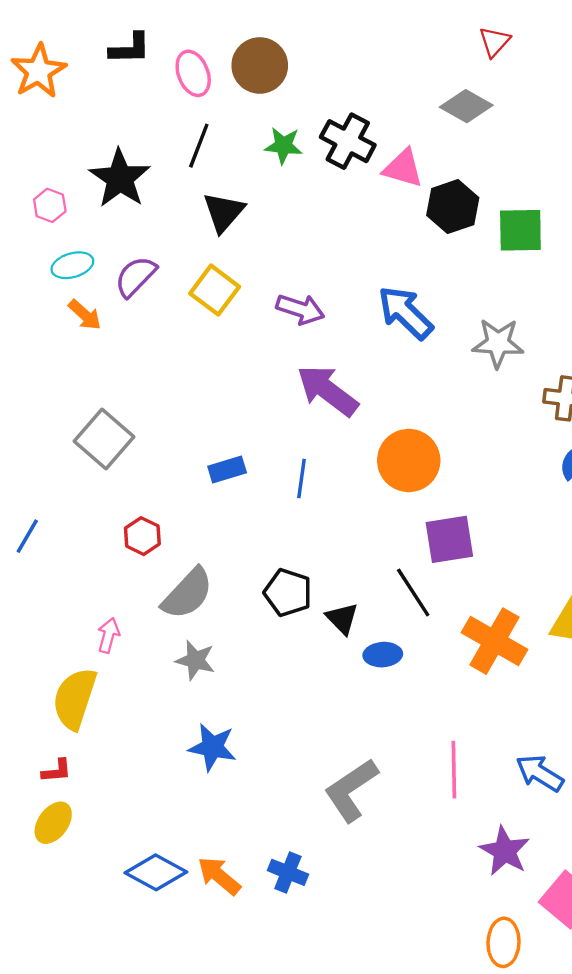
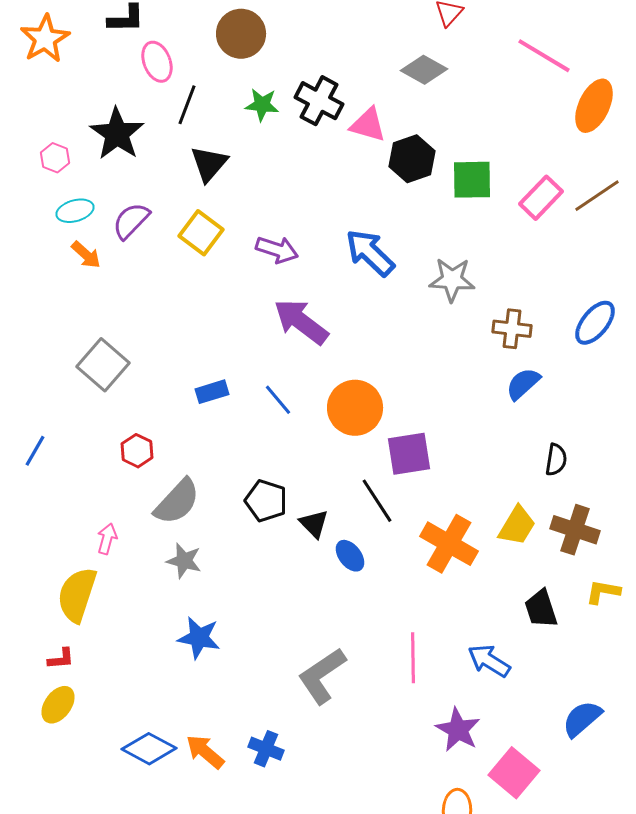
pink ellipse: (193, 73) -> (157, 62), moved
orange circle: (409, 460) -> (355, 408), moved
blue line: (301, 479) -> (278, 400), turned -48
blue ellipse: (383, 655) -> (350, 556), turned 56

